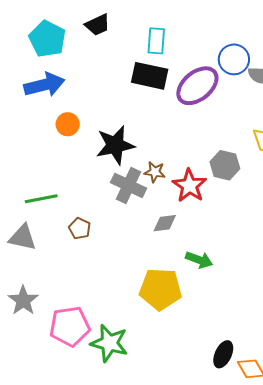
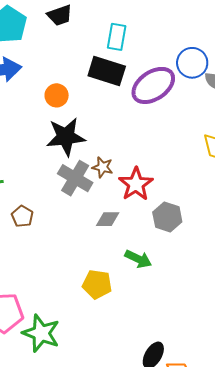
orange circle: (68, 124) -> (57, 95), moved
gray hexagon: (225, 165) -> (167, 217), moved
yellow pentagon: (160, 289) -> (97, 284), size x0.7

